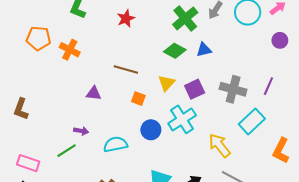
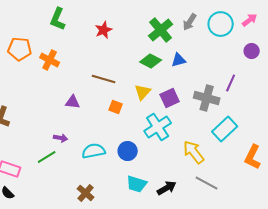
purple line: (268, 86) -> (231, 83), moved
blue circle: (151, 130) -> (128, 151), moved

